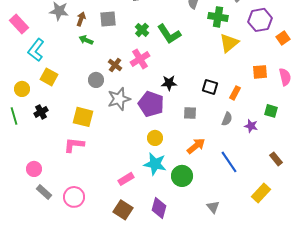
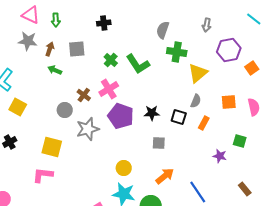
green cross: (218, 17) -> (177, 52), moved
black star: (169, 83) -> (152, 113), moved
purple pentagon: (151, 104) -> (121, 116), moved
gray semicircle: (227, 119) -> (196, 101), moved

